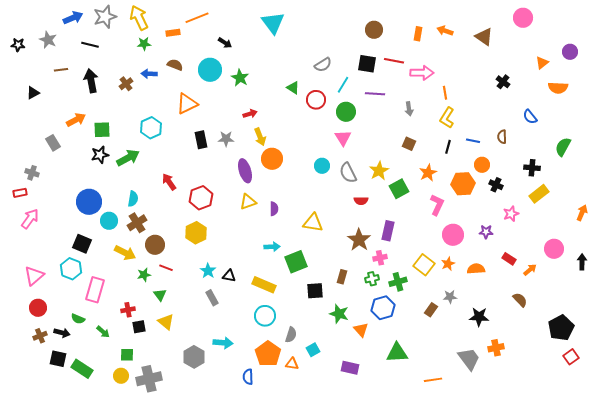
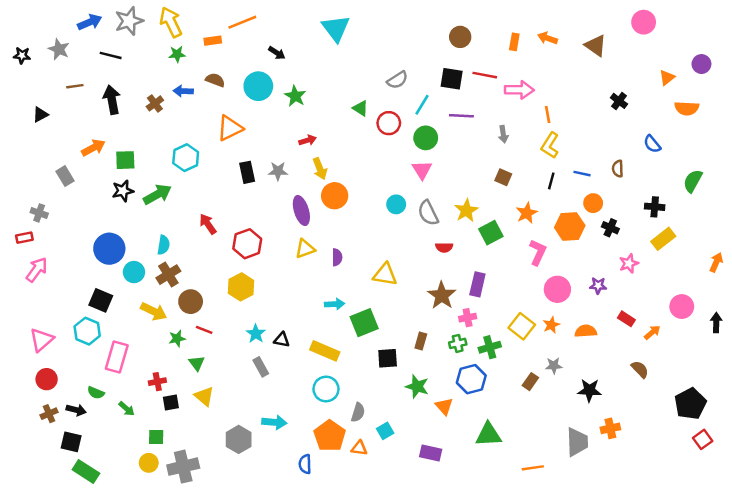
gray trapezoid: (469, 359) -> (577, 442), turned 35
green rectangle: (82, 369) -> (86, 471), moved

